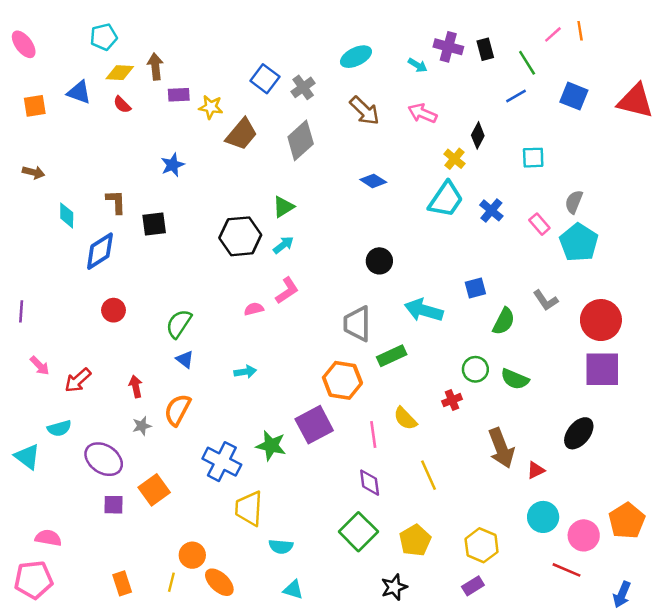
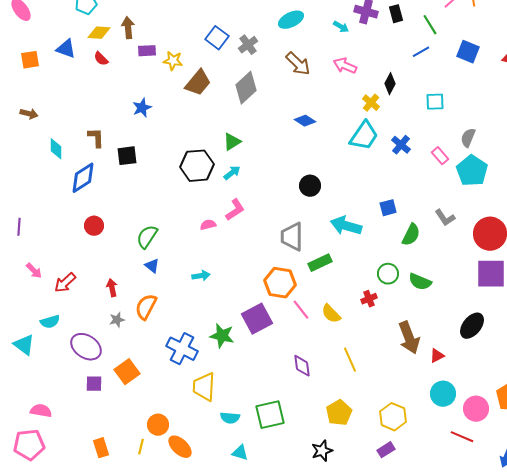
pink line: (373, 435) -> (301, 310), moved, turned -30
green square: (358, 532) -> (270, 415), moved, turned 32

